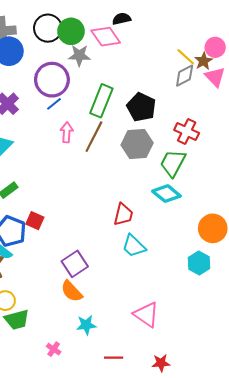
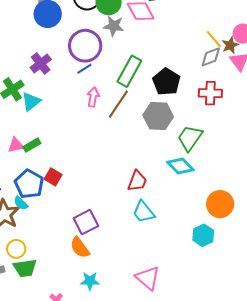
red cross: (187, 131) -> (210, 93), moved, turned -30

